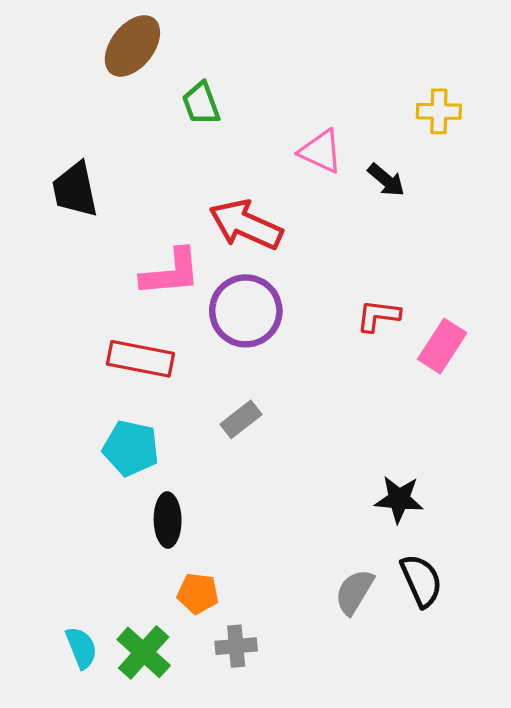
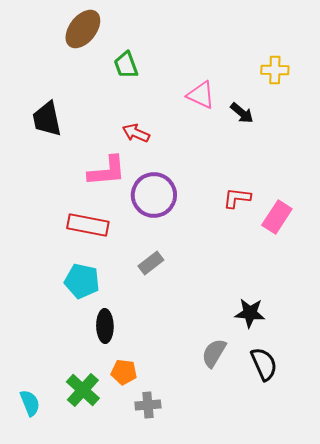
red arrow: (246, 225) -> (136, 133), moved, size x0.6
gray semicircle: (354, 592) -> (214, 353), moved
cyan semicircle: (81, 648) -> (30, 403), moved
green cross: (144, 652) -> (83, 390), moved

